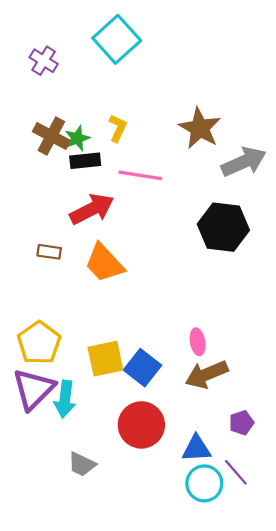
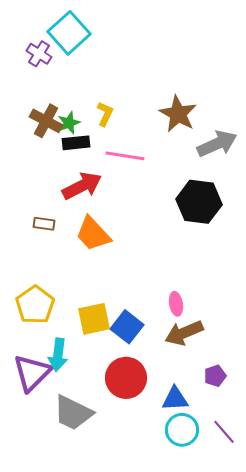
cyan square: (117, 39) -> (69, 33), moved
purple triangle: (33, 389) -> (32, 373), moved
gray trapezoid: (82, 464) -> (73, 413), size x1.6
purple line: (236, 472) -> (224, 432), moved

